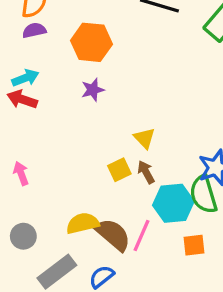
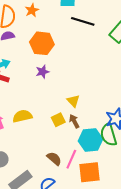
yellow semicircle: (83, 223) -> (22, 116), moved
brown semicircle: (113, 235) -> (54, 159), size x0.7
orange square: (194, 245) -> (90, 172), moved, size x1.6

